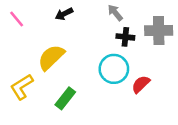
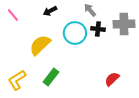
cyan circle: (114, 69) -> (75, 33), moved
red semicircle: (141, 84) -> (112, 79), moved
yellow L-shape: (22, 87) -> (17, 80), moved

